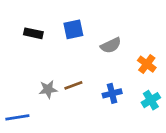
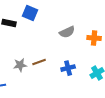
blue square: (73, 29) -> (30, 13), moved, turned 35
orange cross: (147, 64) -> (94, 38), moved, turned -32

